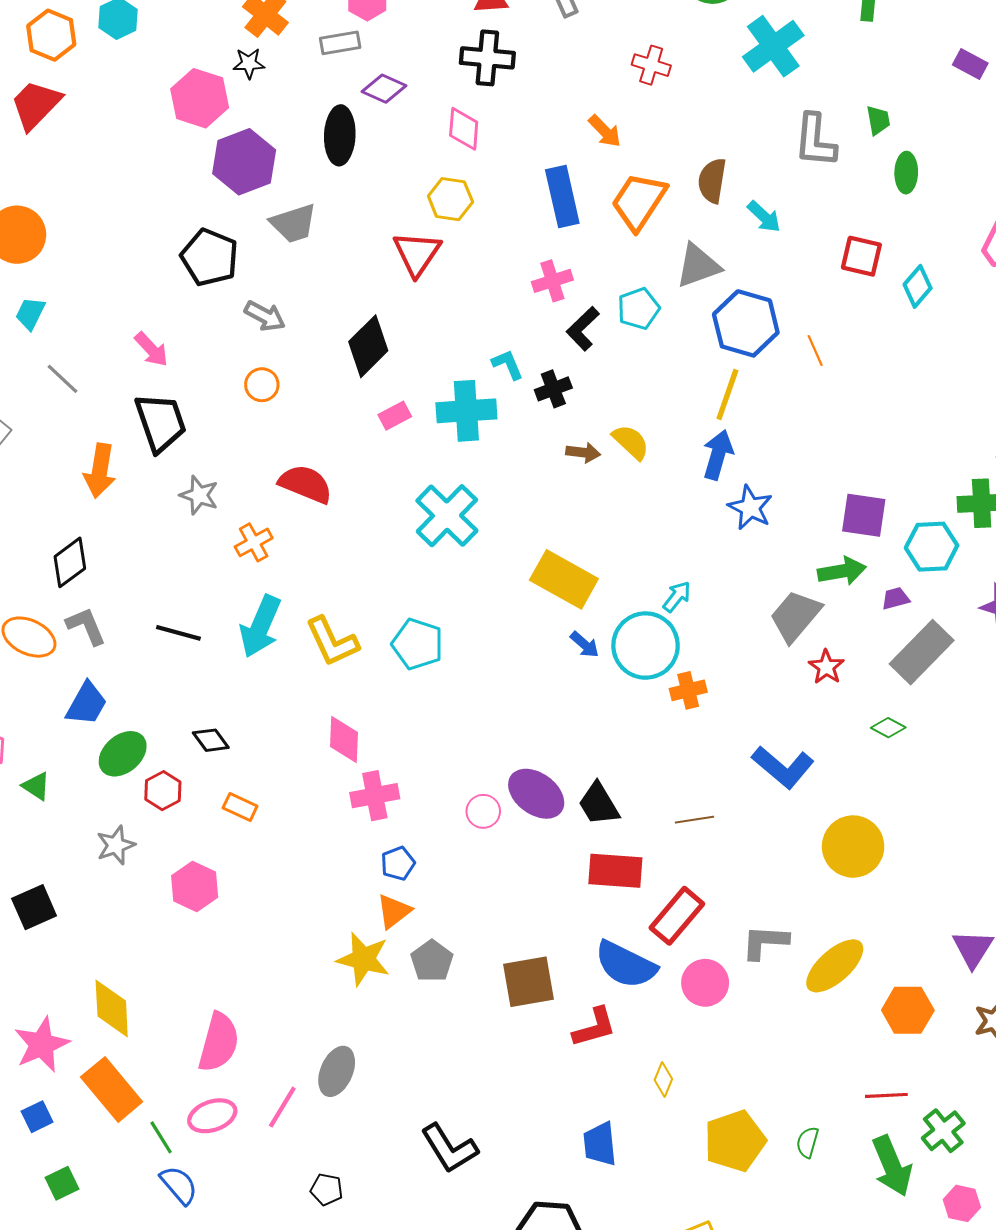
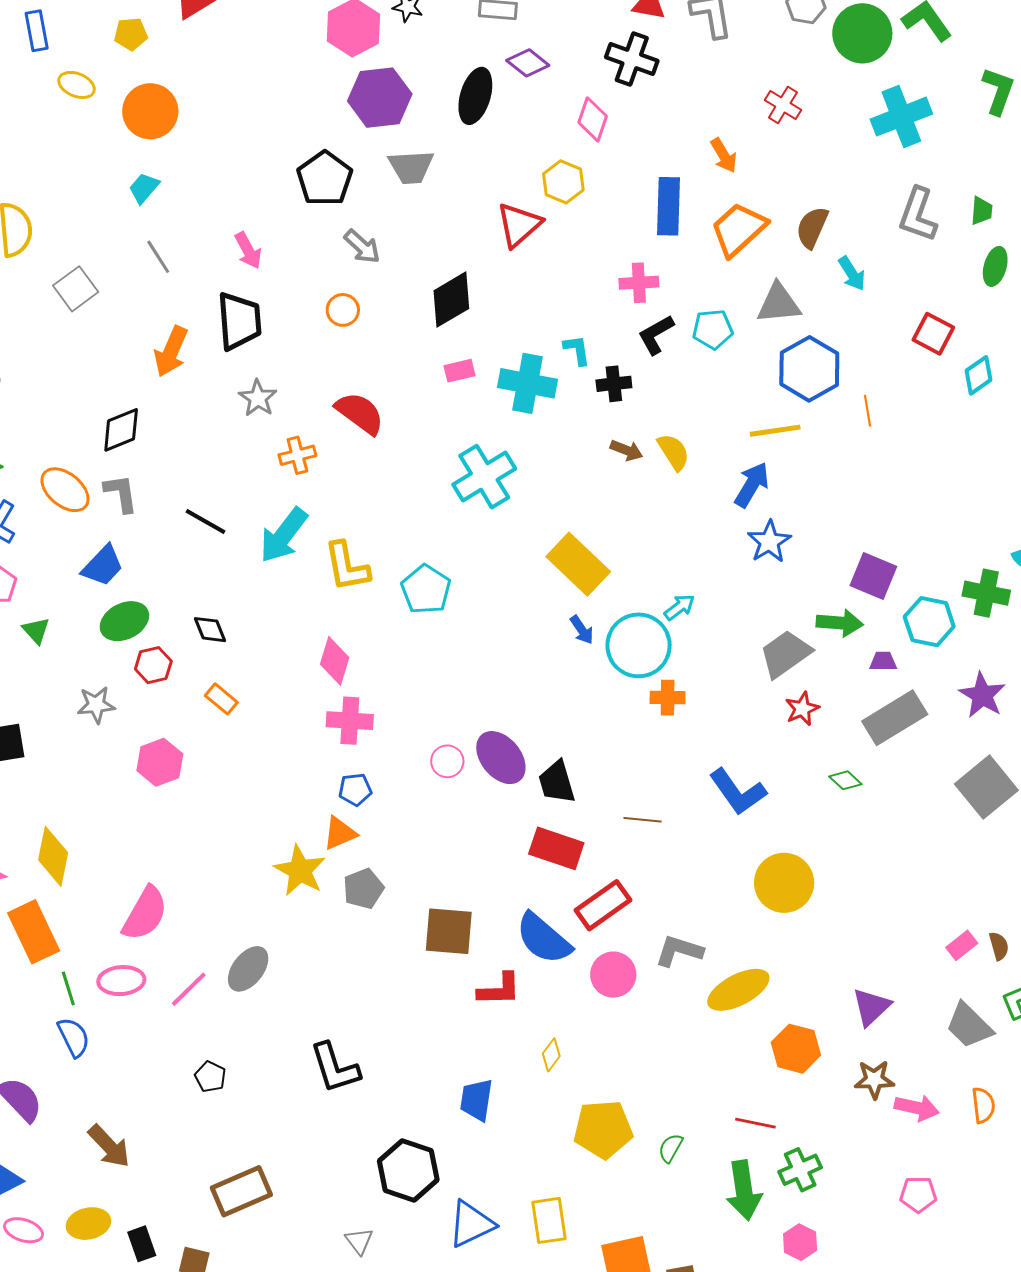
yellow line: (727, 395) -> (775, 431), turned 48

